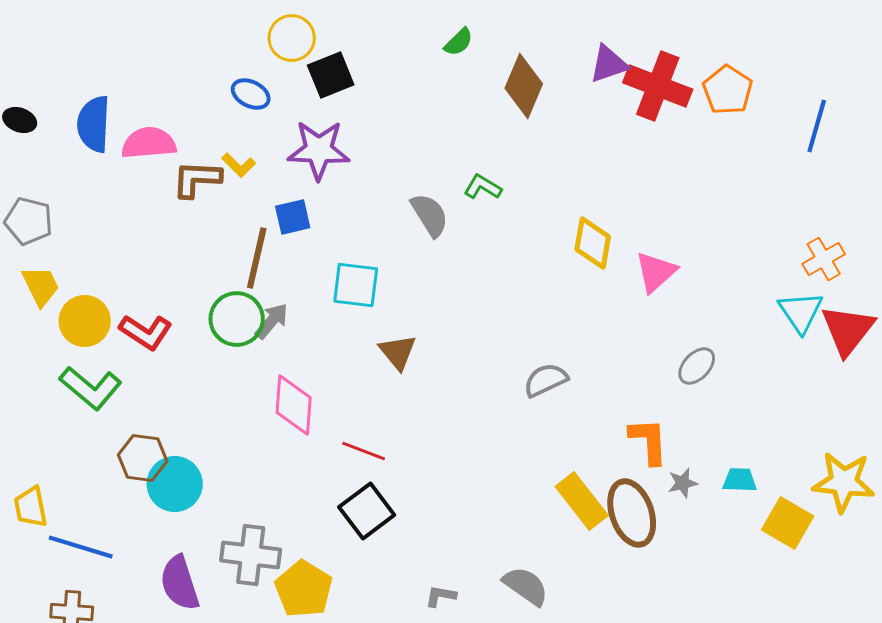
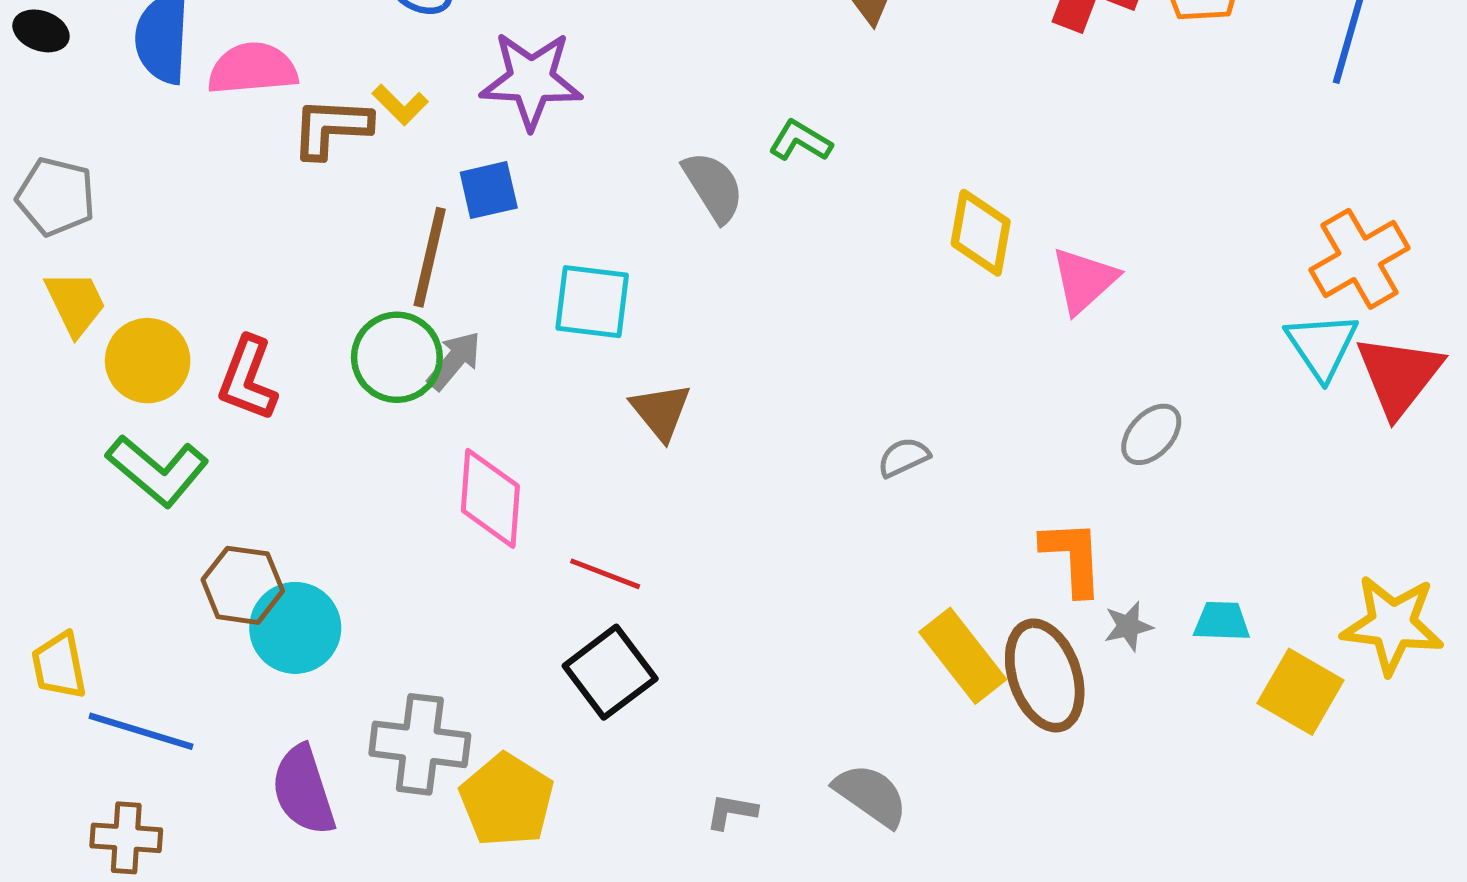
orange cross: (824, 259) -> (1360, 259), size x1.4
red L-shape: (146, 332) -> (248, 379), turned 78
gray semicircle: (546, 380) -> (904, 457), size x0.7

